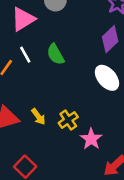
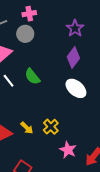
pink star: (91, 139) -> (68, 150), moved

